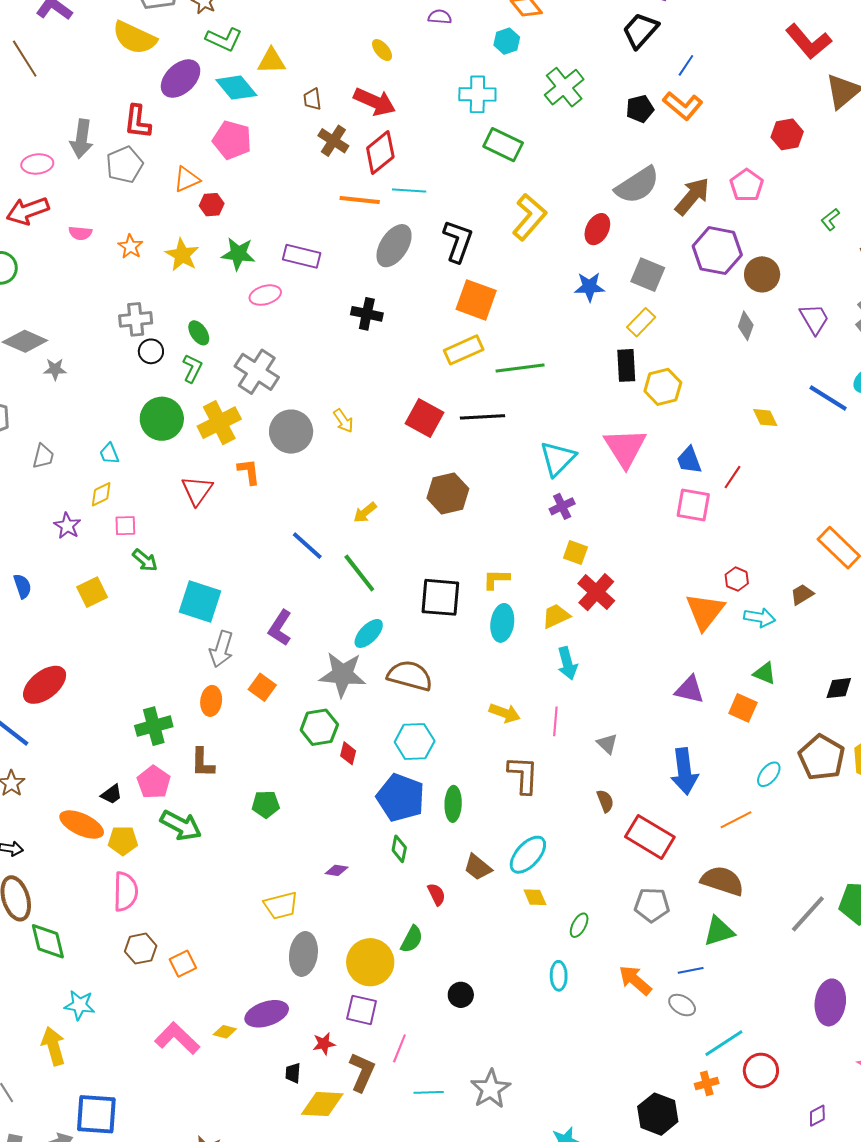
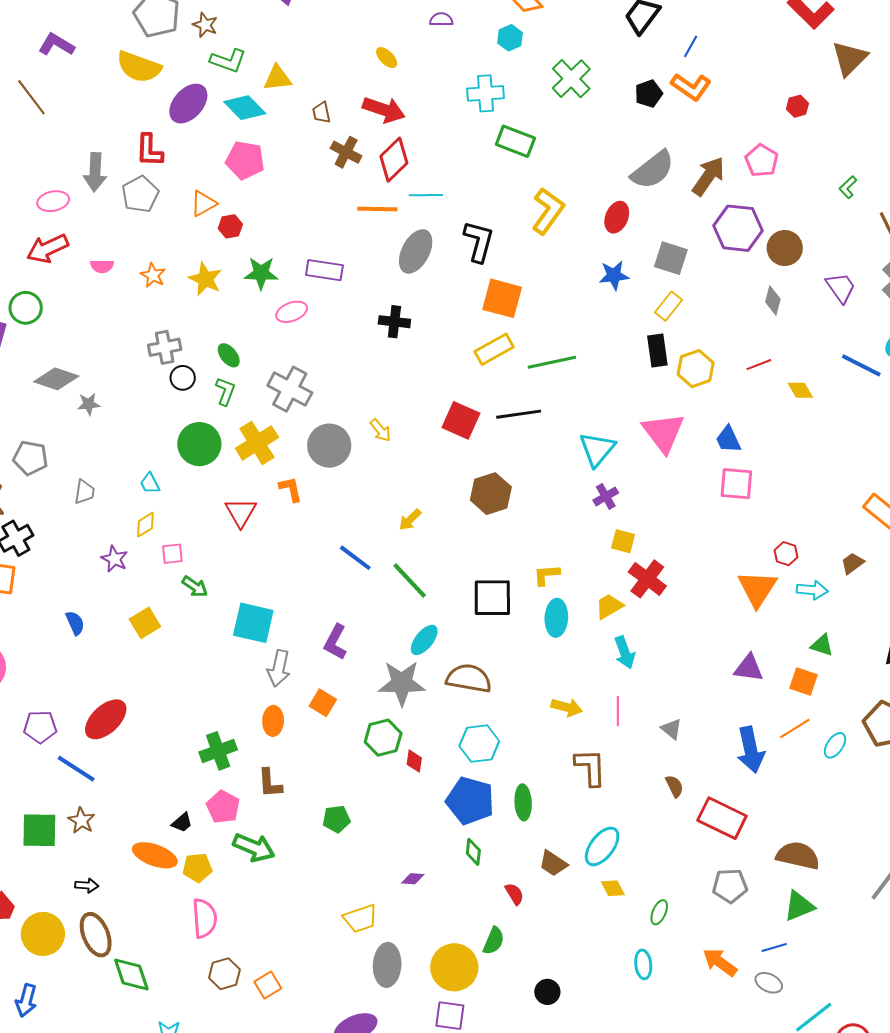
red hexagon: (787, 134) -> (797, 106), size x0.7
red line: (732, 477) -> (759, 365), moved, turned 40
orange line: (736, 820) -> (795, 728), moved

